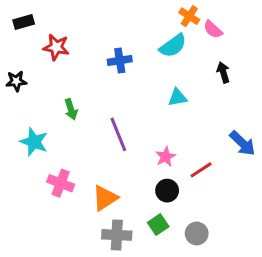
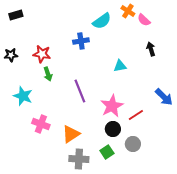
cyan semicircle: (173, 46) -> (102, 21), moved
red star: (56, 47) -> (42, 54), moved
pink star: (166, 157) -> (112, 106), size x1.6
gray circle: (197, 233) -> (133, 144), moved

